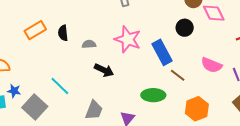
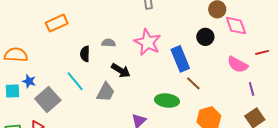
black semicircle: (63, 33) -> (85, 54), moved
pink semicircle: (211, 65) -> (238, 65), moved
gray trapezoid: (94, 110) -> (106, 92), moved

